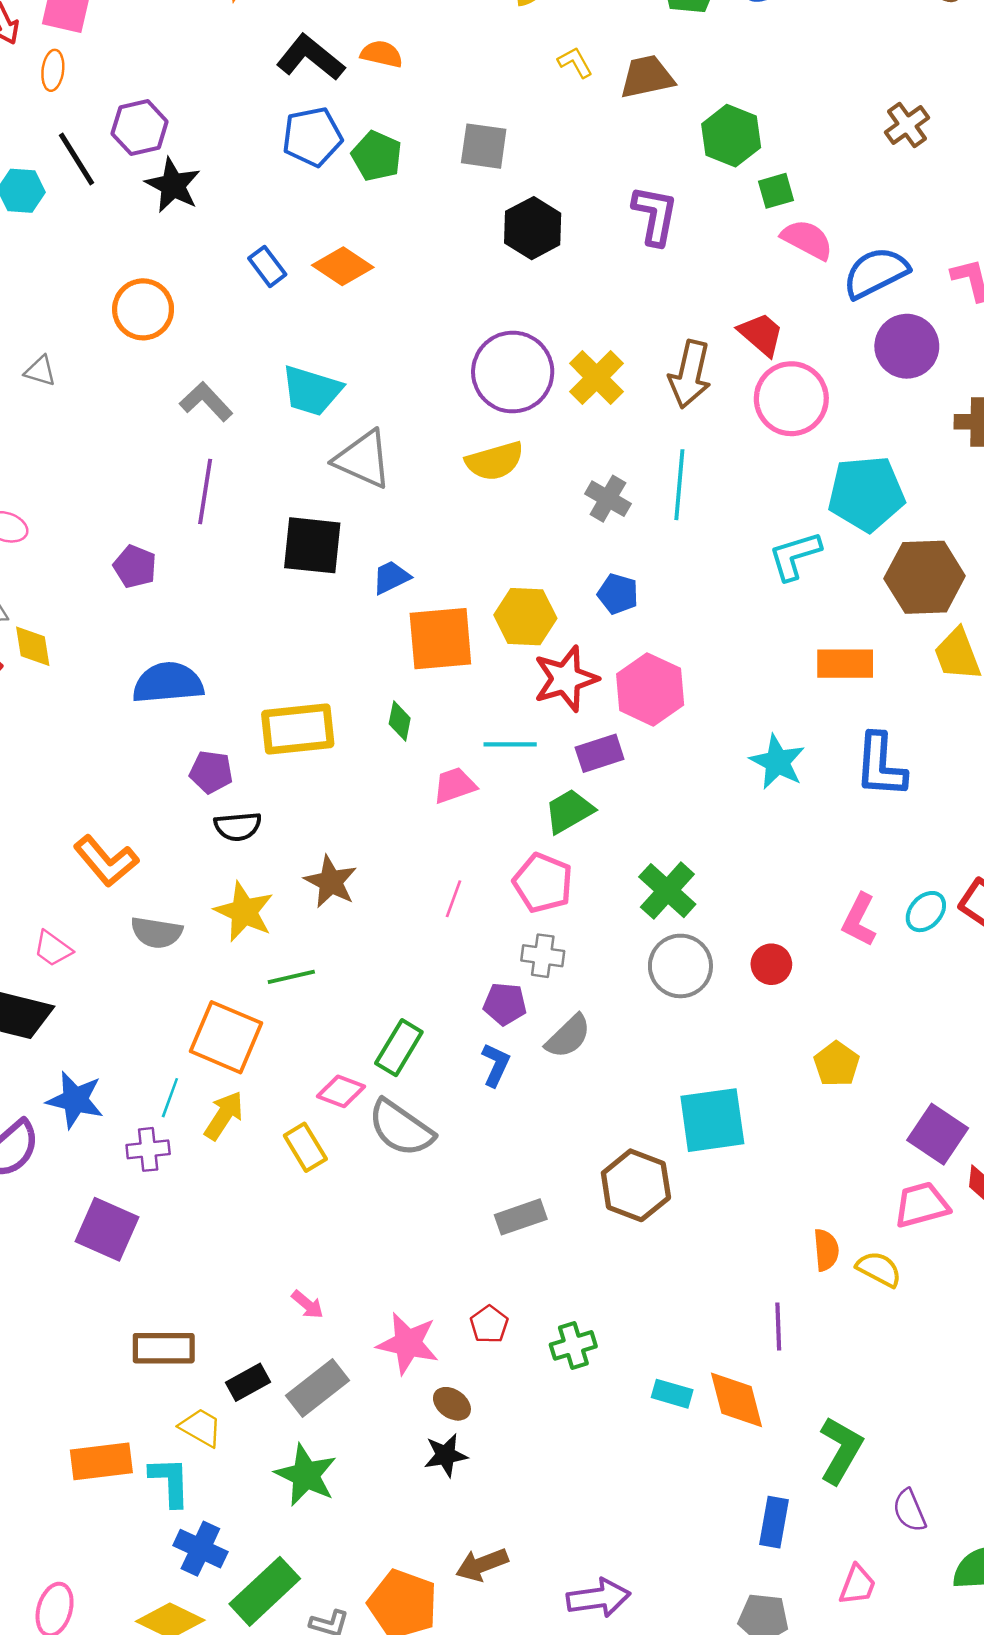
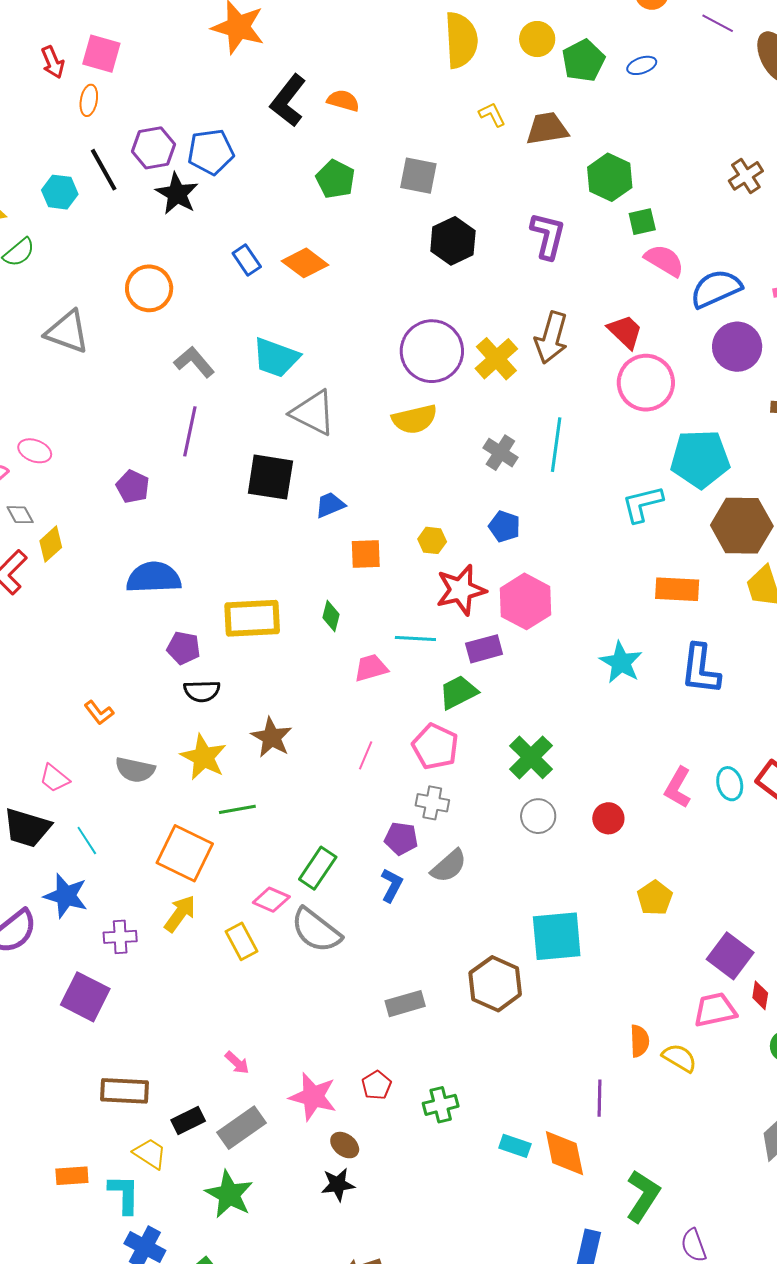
black L-shape: (310, 58) -> (288, 101), turned -94
blue pentagon: (312, 137) -> (211, 152), moved
gray triangle: (40, 371) -> (67, 332), size x1.8
brown arrow: (690, 374) -> (551, 338), moved
yellow hexagon: (525, 617) -> (432, 540), size x0.6
orange square: (440, 639) -> (366, 554), size x0.6
yellow diamond: (33, 646) -> (51, 544), turned 54
orange L-shape: (106, 861) -> (99, 713), size x0.6
cyan ellipse: (926, 912) -> (730, 784), turned -60
gray circle: (680, 966) -> (538, 816), size x0.7
cyan line: (170, 1098) -> (87, 841), moved, turned -56
orange rectangle: (101, 1461) -> (72, 1176), size x0.7

